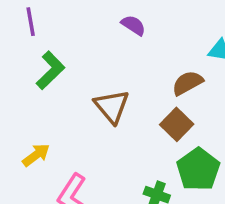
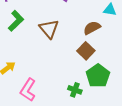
brown triangle: (112, 106) -> (49, 29), moved

